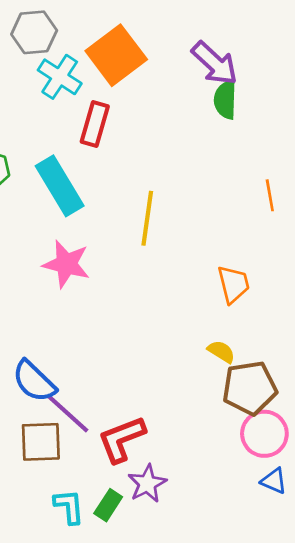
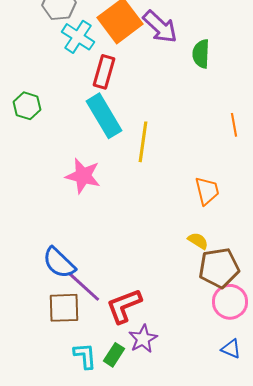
purple arrow: (215, 63) -> (160, 27), moved
cyan rectangle: (60, 186) -> (104, 116), moved
blue triangle: (274, 481) -> (231, 349), moved

